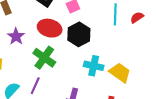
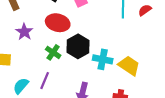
black hexagon: (79, 34) -> (78, 46), moved
green cross: (44, 58) -> (53, 52), size x0.7

